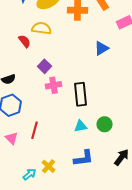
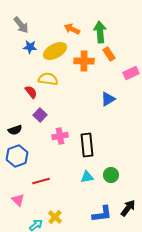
purple square: (44, 66) -> (40, 115), moved
red line: (34, 130) -> (41, 181), turned 60
pink triangle: (12, 138) -> (18, 200), moved
blue L-shape: (84, 158) -> (102, 214), moved

